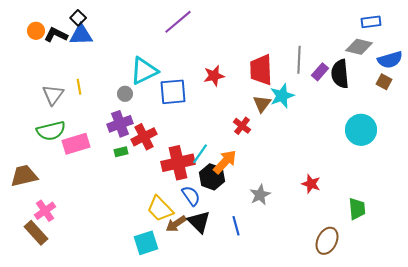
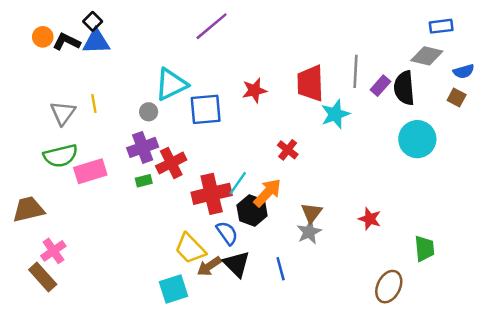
blue semicircle: (390, 60) -> (464, 71), size x0.7
brown triangle: (262, 104) -> (311, 213), moved
cyan circle: (361, 130) -> (417, 139), moved

